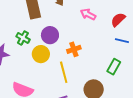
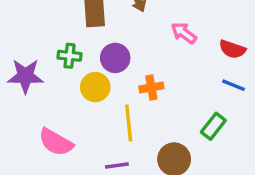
red semicircle: (118, 20) -> (232, 49), turned -126
green cross: (23, 38) -> (70, 56), turned -32

